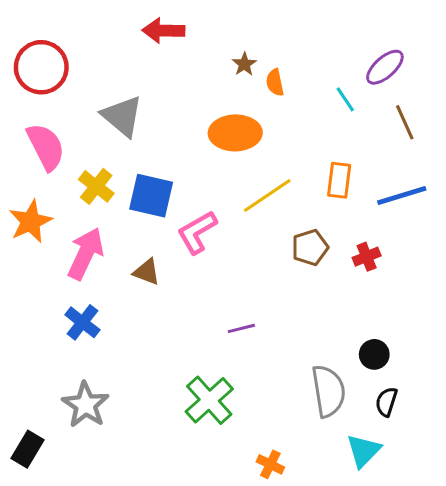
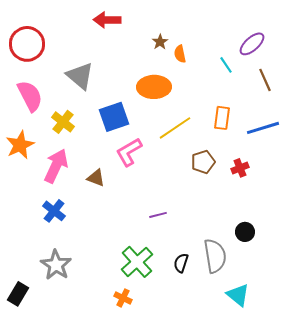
blue square: (151, 196) -> (114, 117), moved, turned -32
black semicircle: (386, 402) -> (181, 263), moved
cyan triangle: (364, 451) -> (238, 295), turned -35
orange cross: (270, 464) -> (123, 298), moved

